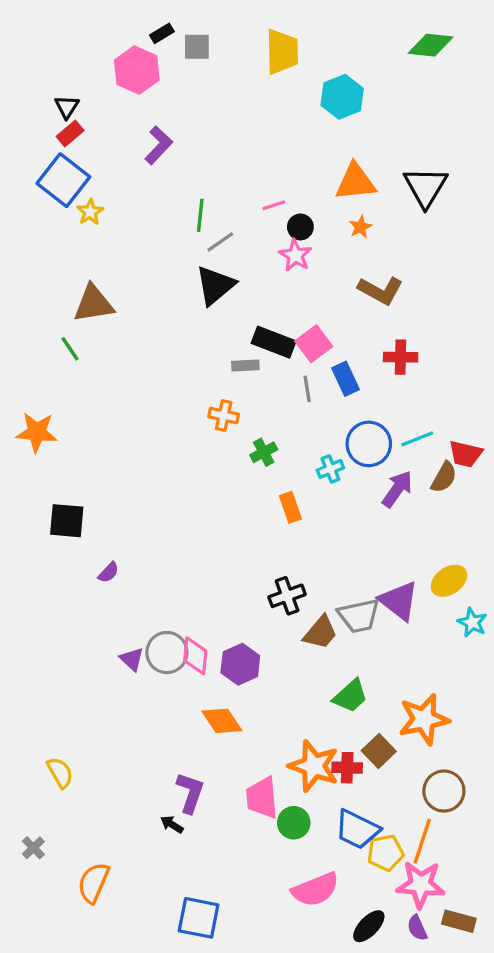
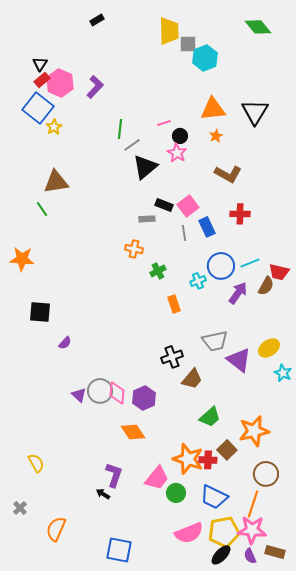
green diamond: (431, 45) -> (258, 27), turned 44
gray square: (197, 47) -> (188, 44), moved
pink hexagon: (137, 70) -> (60, 83), moved
black triangle: (215, 285) -> (145, 167), moved
black rectangle: (274, 342) -> (164, 205), size x0.7
gray trapezoid: (359, 616) -> (215, 341), moved
pink trapezoid: (262, 798) -> (157, 478), turned -136
yellow pentagon: (385, 853) -> (224, 532), moved, size x1.4

